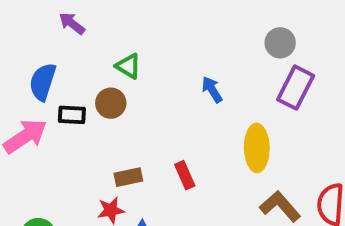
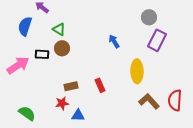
green triangle: (128, 66) -> (59, 29), moved
blue semicircle: (43, 82) -> (25, 26), moved

